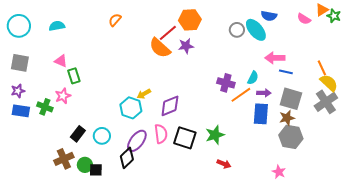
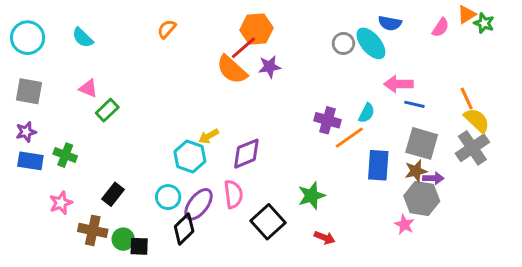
pink semicircle: (304, 19) -> (441, 28), turned -88
orange hexagon: (190, 20) -> (256, 29), moved
cyan semicircle: (57, 26) -> (83, 38), turned -126
green rectangle: (74, 76) -> (107, 110), turned 63
purple arrow: (264, 93) -> (433, 178), moved
pink star: (63, 96) -> (61, 203), moved
cyan circle: (102, 136) -> (168, 197), moved
black square: (185, 138) -> (268, 222), moved, turned 30
brown cross: (64, 159) -> (93, 230), turned 36
pink star: (279, 172) -> (404, 225), moved

